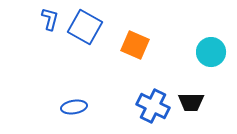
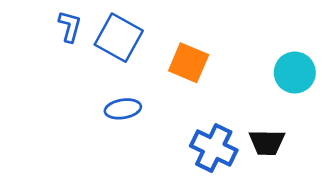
blue ellipse: (74, 107) -> (123, 109), moved

